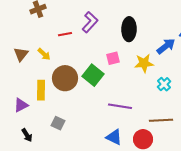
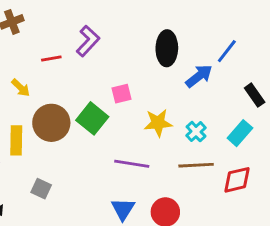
black ellipse: (129, 29) -> (167, 48), moved
yellow star: (144, 63) -> (158, 123), moved
brown line: (161, 120) -> (196, 165), moved
blue triangle: (114, 137) -> (123, 209), turned 36

